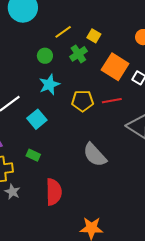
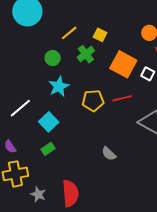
green rectangle: (33, 155) -> (48, 149), moved, turned -56
gray semicircle: (95, 155) -> (109, 154), size x0.6
gray star: (12, 192) -> (38, 194), moved

